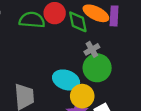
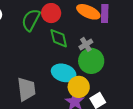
green semicircle: (32, 20) -> (31, 20), turned -65
green diamond: (78, 22) -> (59, 38), moved

